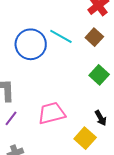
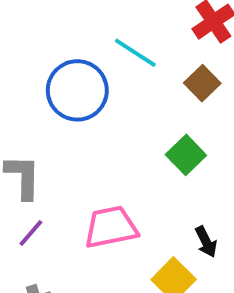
cyan line: (61, 36) -> (135, 53), moved
green square: (99, 75) -> (186, 155), moved

